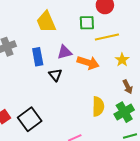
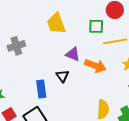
purple triangle: (65, 52) -> (73, 54), turned 35
blue rectangle: (38, 57) -> (41, 89), moved

